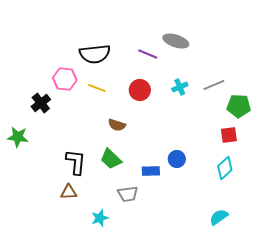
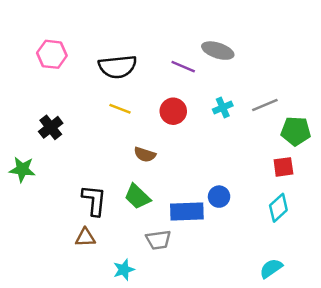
pink hexagon: (65, 79) -> (52, 54), moved
blue rectangle: (151, 171) -> (187, 211), size x1.5

